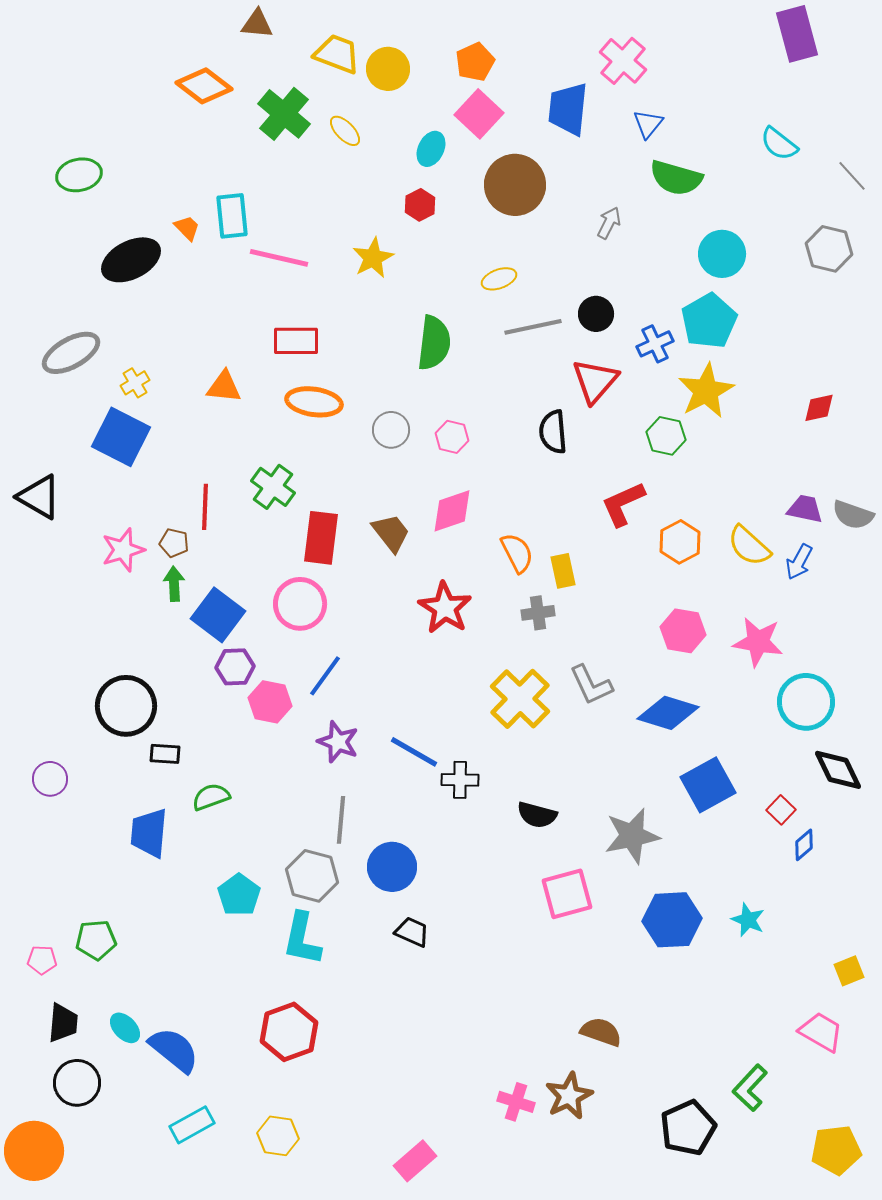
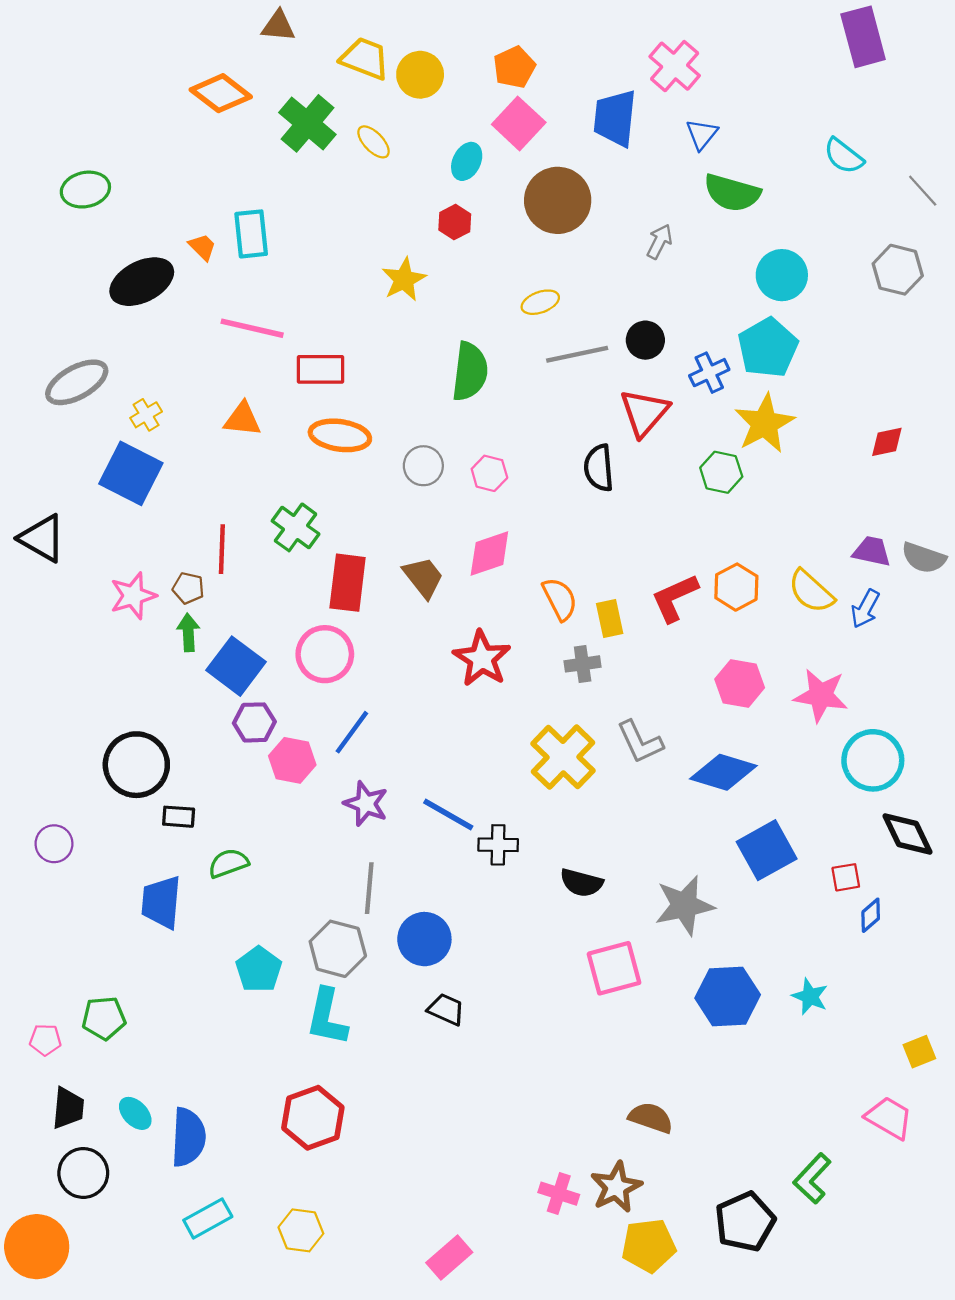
pink line: (279, 258) -> (252, 328), moved
red L-shape: (623, 504) -> (675, 598), moved
red square: (781, 810) -> (846, 877), turned 36
blue semicircle: (174, 1050) -> (188, 1137), turned 54
yellow pentagon: (836, 1150) -> (649, 1246), moved

